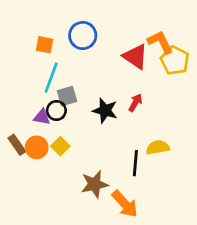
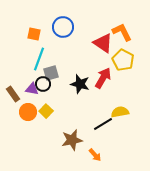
yellow pentagon: (175, 61) -> (123, 60), moved
red arrow: (135, 103) -> (103, 78), size x1.5
brown rectangle: (17, 145) -> (13, 94), moved
black line: (135, 163) -> (103, 124), turned 54
orange arrow: (125, 204) -> (95, 155), size x0.6

